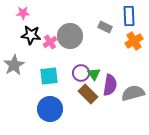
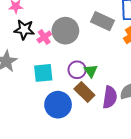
gray rectangle: (105, 27) -> (102, 21), size x1.5
purple semicircle: (110, 85) -> (110, 97), moved
blue circle: (50, 109) -> (58, 105), moved

